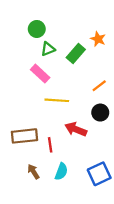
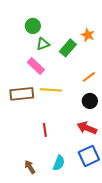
red arrow: (76, 129) -> (87, 128), moved
brown rectangle: (25, 136) -> (22, 94), moved
brown arrow: (33, 172) -> (30, 167), moved
cyan semicircle: (61, 172) -> (59, 163), moved

